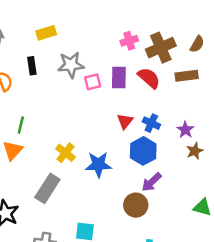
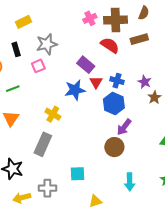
brown cross: (161, 48) -> (116, 20), turned 30
purple rectangle: (119, 77) -> (86, 65), moved, turned -42
pink square: (93, 82) -> (38, 66), moved
green line: (21, 125) -> (13, 89), moved, turned 64
blue star: (98, 165) -> (75, 90), moved

